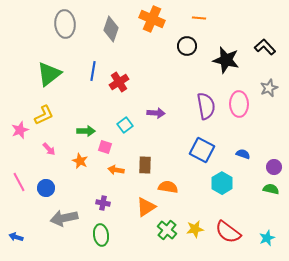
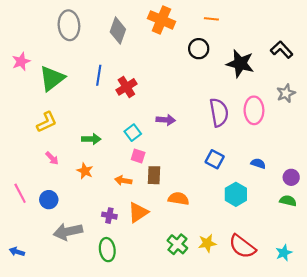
pink star: (20, 130) -> (21, 61), moved
pink square: (105, 147) -> (138, 156), moved
blue square: (202, 150) -> (215, 159), size x0.7
orange triangle: (146, 207) -> (138, 212), moved

